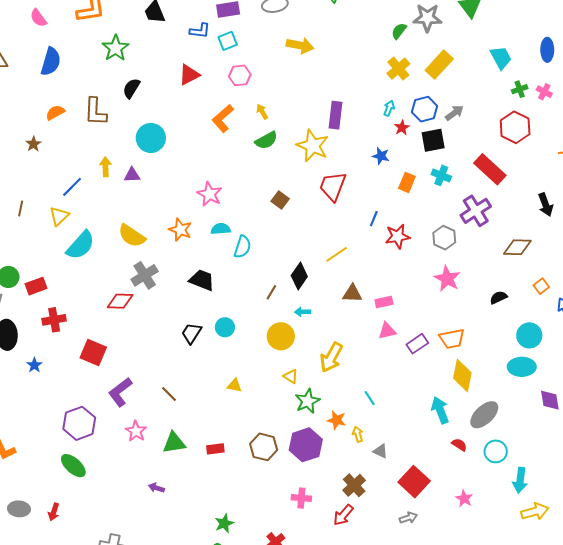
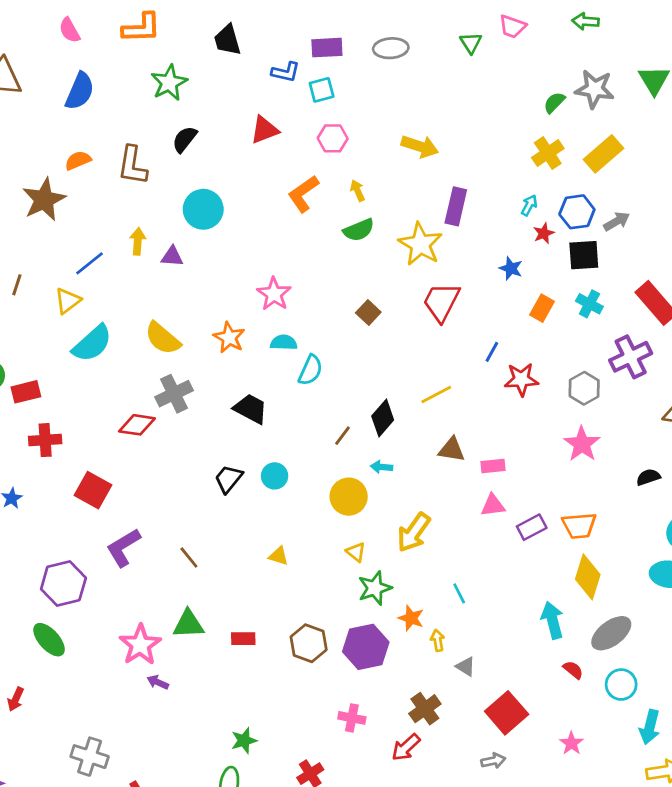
yellow arrow: (300, 45) -> (420, 146), moved
brown star: (33, 144) -> (44, 200), size x2.0
pink star: (136, 431) -> (140, 645), moved, size x1.4

